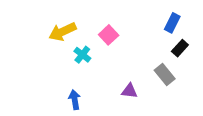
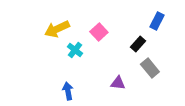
black rectangle: (180, 48) -> (138, 44), moved

